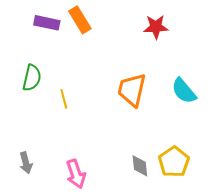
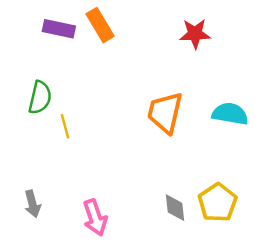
cyan semicircle: (184, 91) -> (230, 114), turned 140
yellow line: (64, 99) -> (65, 126), moved

